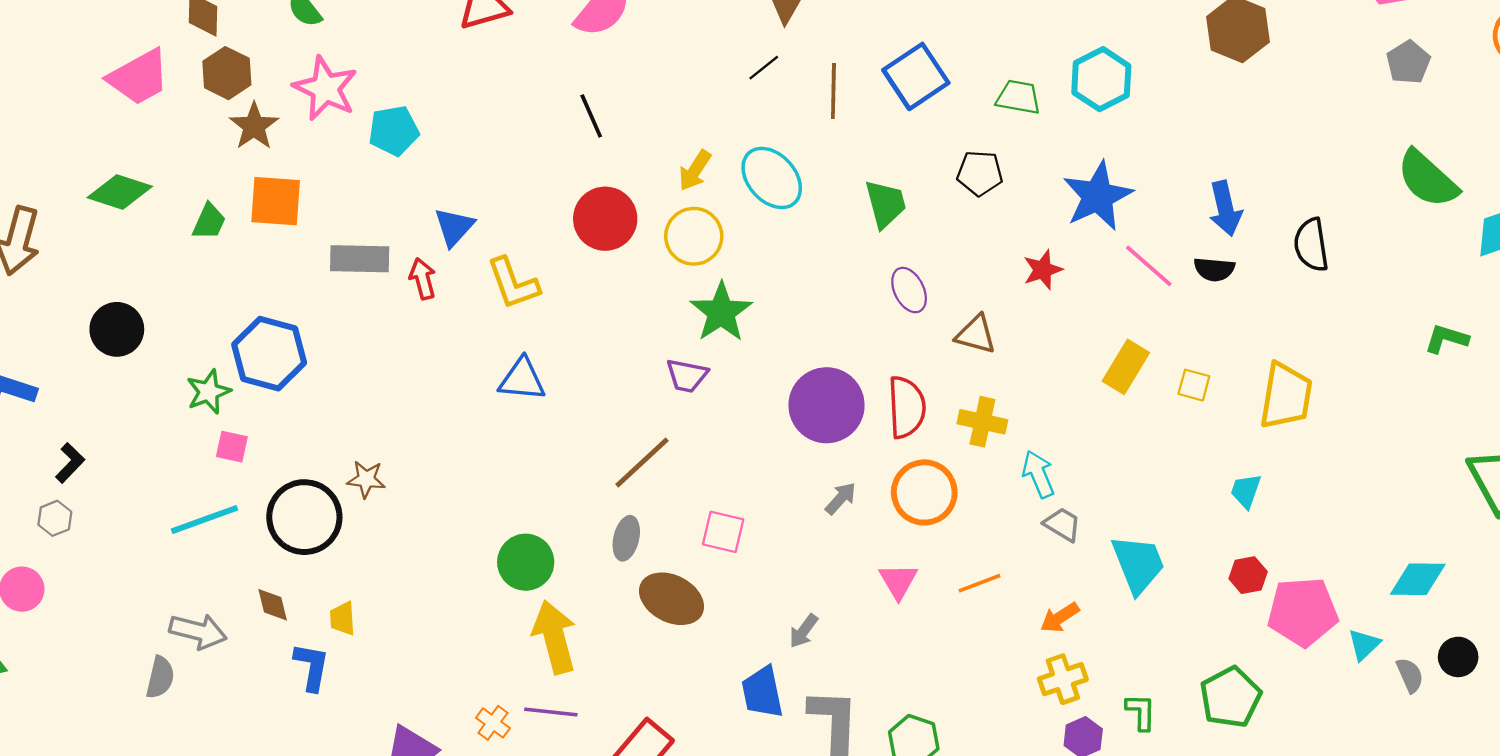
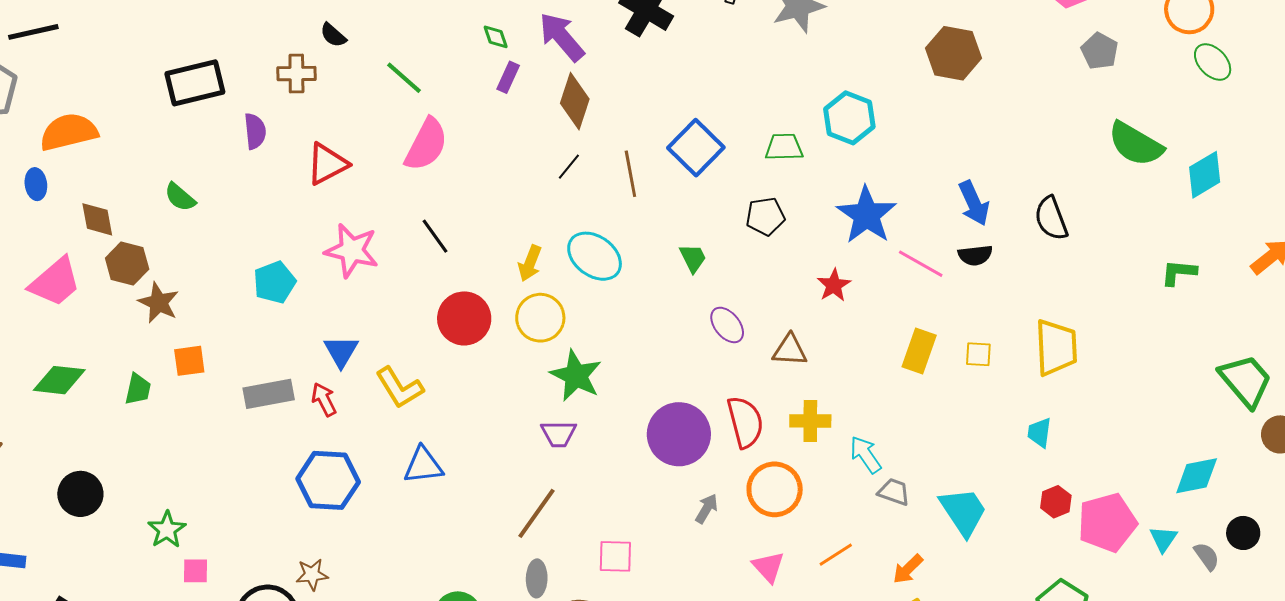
pink star: (325, 88) -> (352, 250), moved
orange square: (276, 201) -> (189, 361), size x0.7
green trapezoid: (885, 204) -> (693, 258), size x0.7
blue hexagon: (269, 354) -> (328, 480), moved

